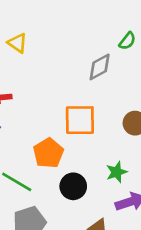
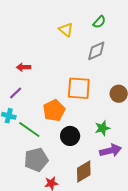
green semicircle: (127, 41) -> (99, 22), moved
yellow triangle: (17, 43) -> (66, 30), moved

